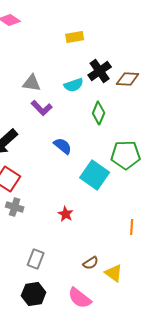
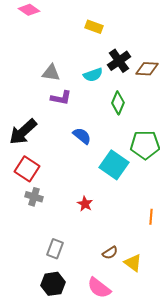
yellow rectangle: (75, 37) -> (94, 27), turned 30
purple L-shape: (42, 108) -> (61, 98), turned -35

